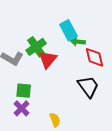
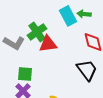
green arrow: (78, 42) -> (84, 14), moved
red triangle: (48, 59) -> (48, 44), turned 42

